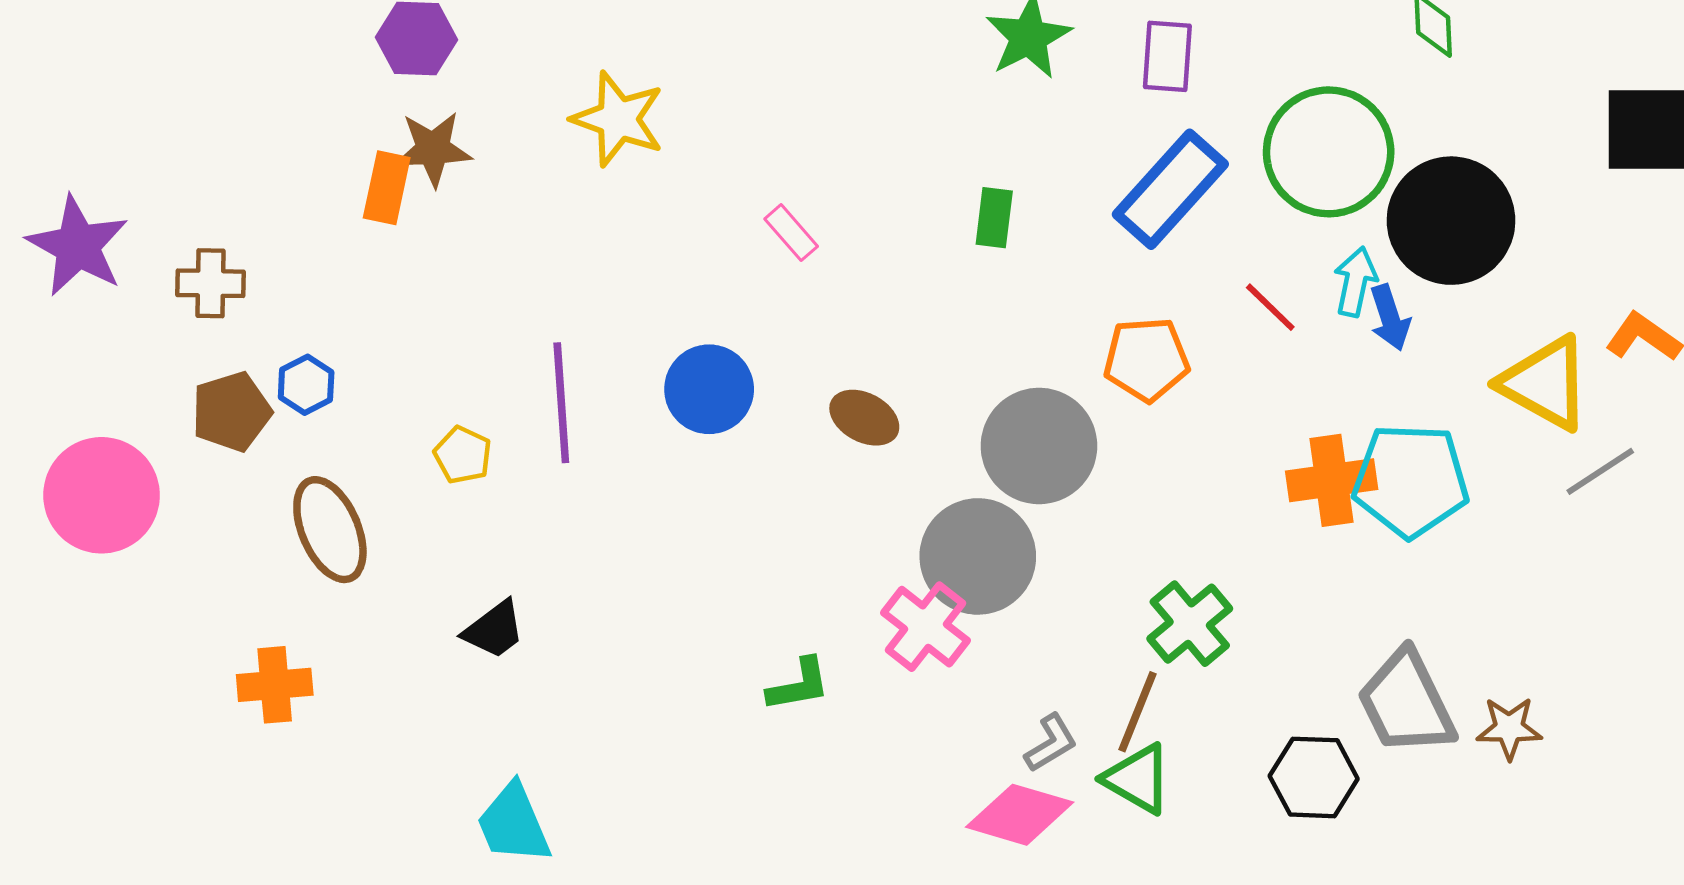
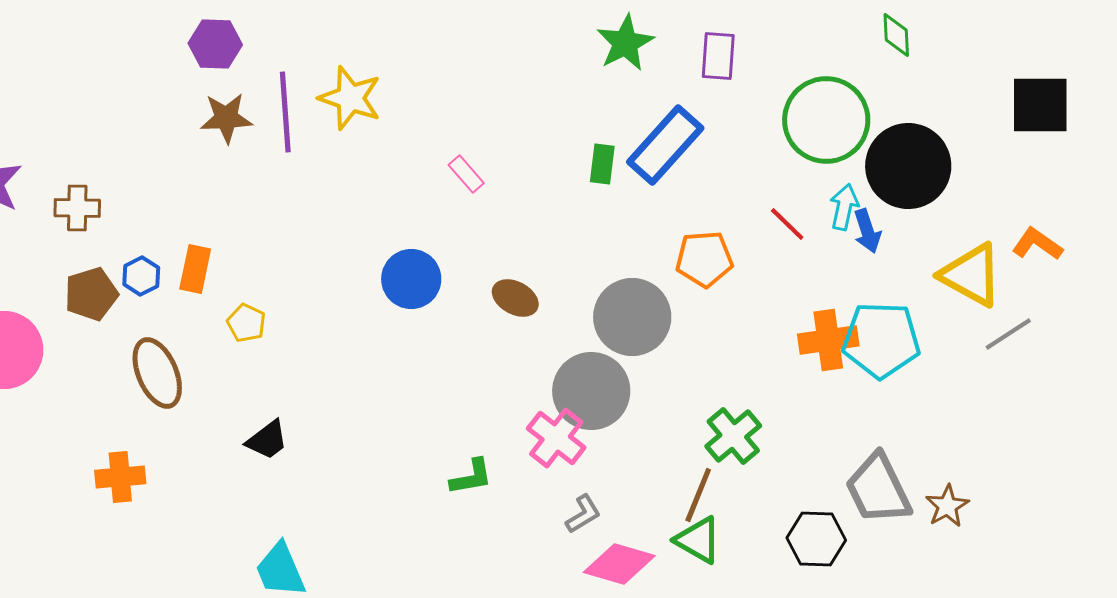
orange rectangle: (387, 188) -> (195, 269), moved
blue rectangle: (1170, 189) -> (665, 145), moved
purple line: (561, 403) -> (285, 112), moved
brown star: (1509, 728) -> (947, 506), turned -30
gray L-shape: (1051, 743) -> (583, 514), moved

